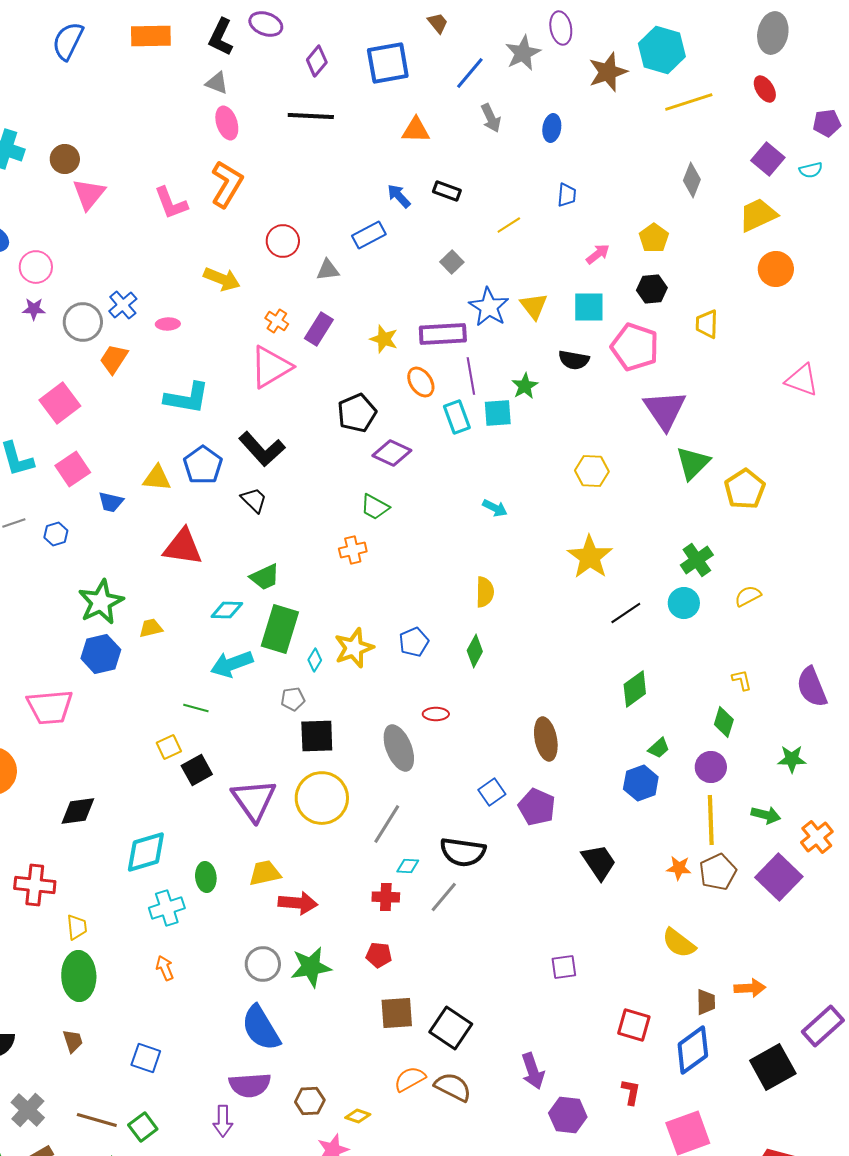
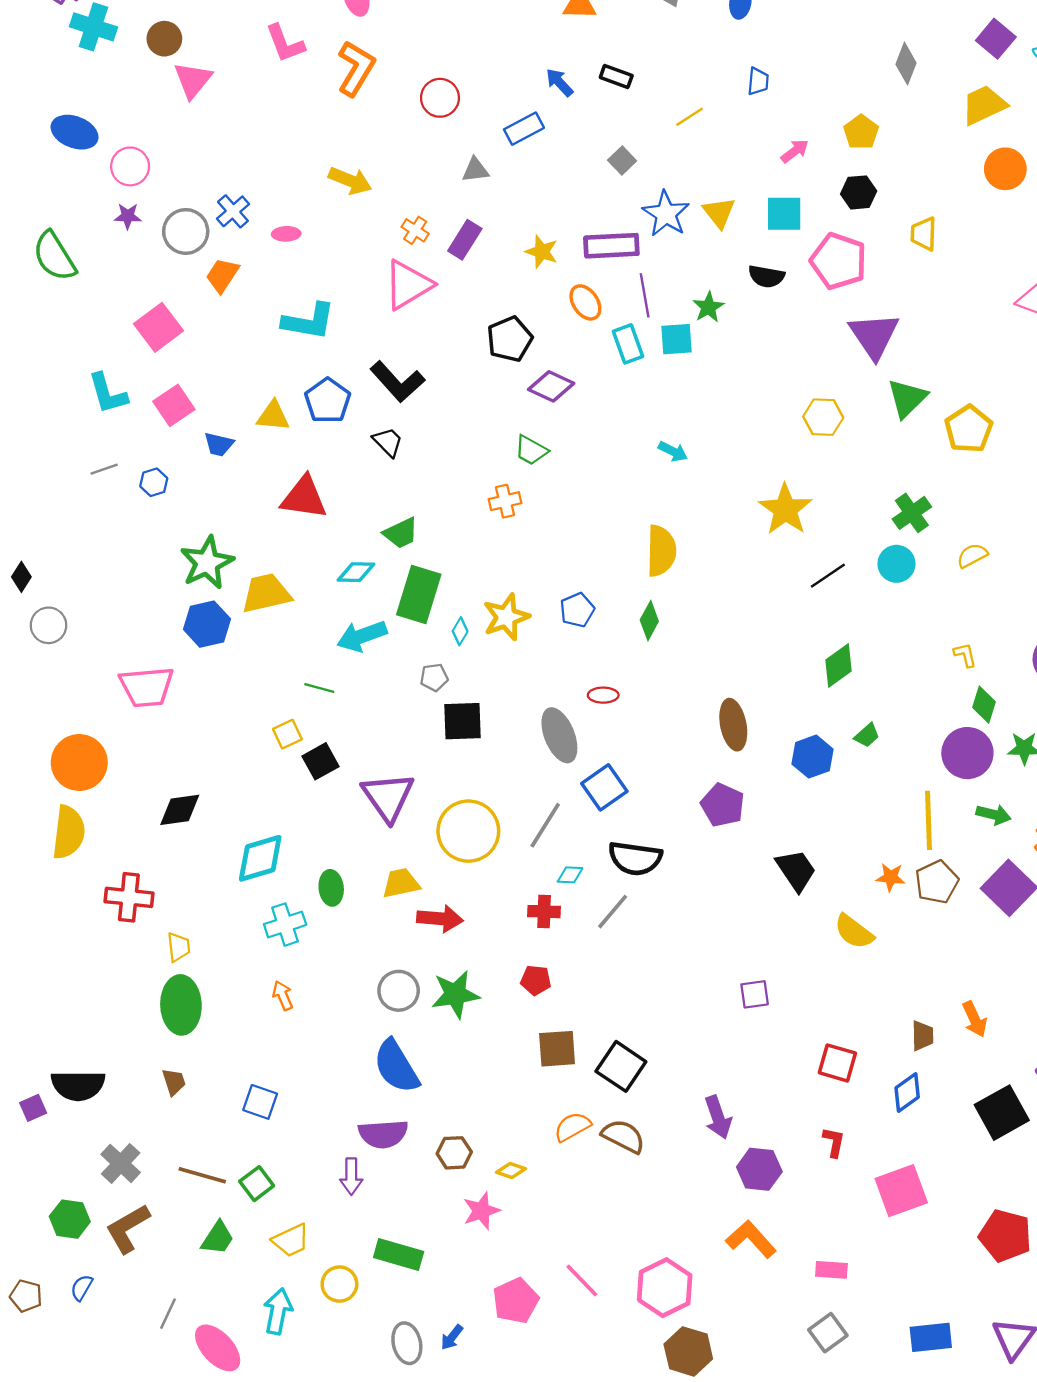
pink L-shape: (171, 203) -> (285, 43), moved
red circle: (283, 241) -> (440, 98), moved
yellow hexagon: (592, 471) -> (823, 417), moved
yellow semicircle: (485, 592) -> (661, 551), size x1.4
yellow trapezoid: (151, 628) -> (266, 593), size x1.8
green diamond: (724, 722) -> (984, 705), moved
purple circle: (711, 767) -> (967, 753), moved, size x1.4
blue hexagon: (641, 783) -> (813, 757), moved
blue square: (492, 792) -> (604, 787), moved, size x1.4
yellow circle: (322, 798) -> (468, 831), moved
yellow semicircle: (679, 943) -> (854, 932), moved
orange arrow: (750, 988) -> (975, 1019), turned 68
blue diamond: (693, 1050) -> (907, 1092), size x0.7

